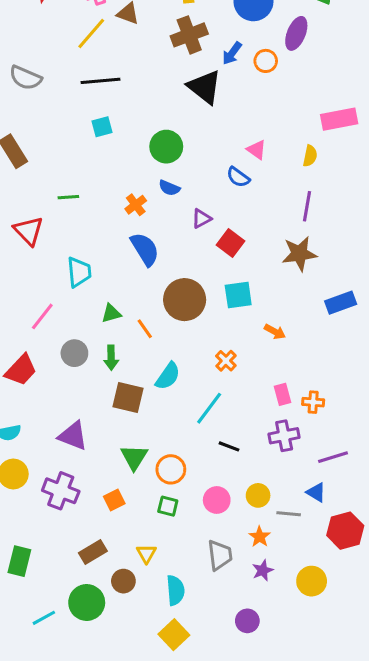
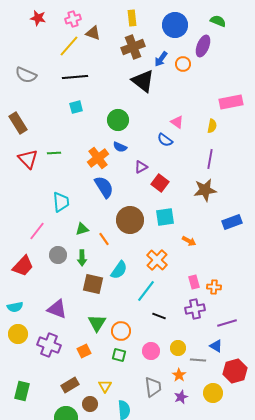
orange cross: (136, 205) -> (98, 158), size x1.5
red triangle: (29, 231) -> (28, 159), moved
orange cross: (226, 361) -> (157, 260), size x1.5
yellow circle: (312, 581) -> (213, 393), moved

